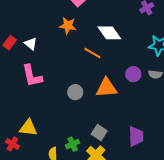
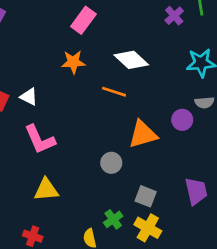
purple circle: (133, 74) -> (182, 120), moved
gray circle: (75, 92) -> (111, 163), moved
yellow triangle: (28, 128) -> (46, 190), moved

